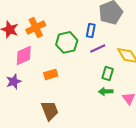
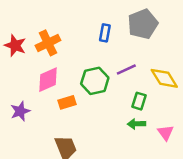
blue rectangle: (91, 30) -> (105, 33), moved
green hexagon: (67, 42) -> (95, 81), moved
pink diamond: (24, 55) -> (48, 80), moved

